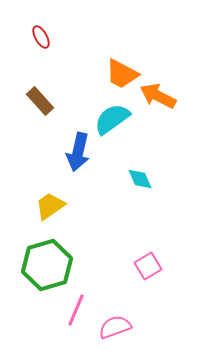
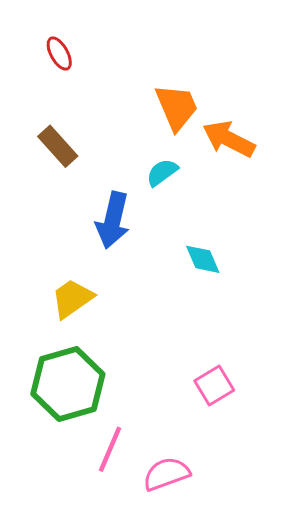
orange trapezoid: (122, 74) -> (177, 107), turned -141
cyan semicircle: (112, 119) -> (162, 172), size x0.6

